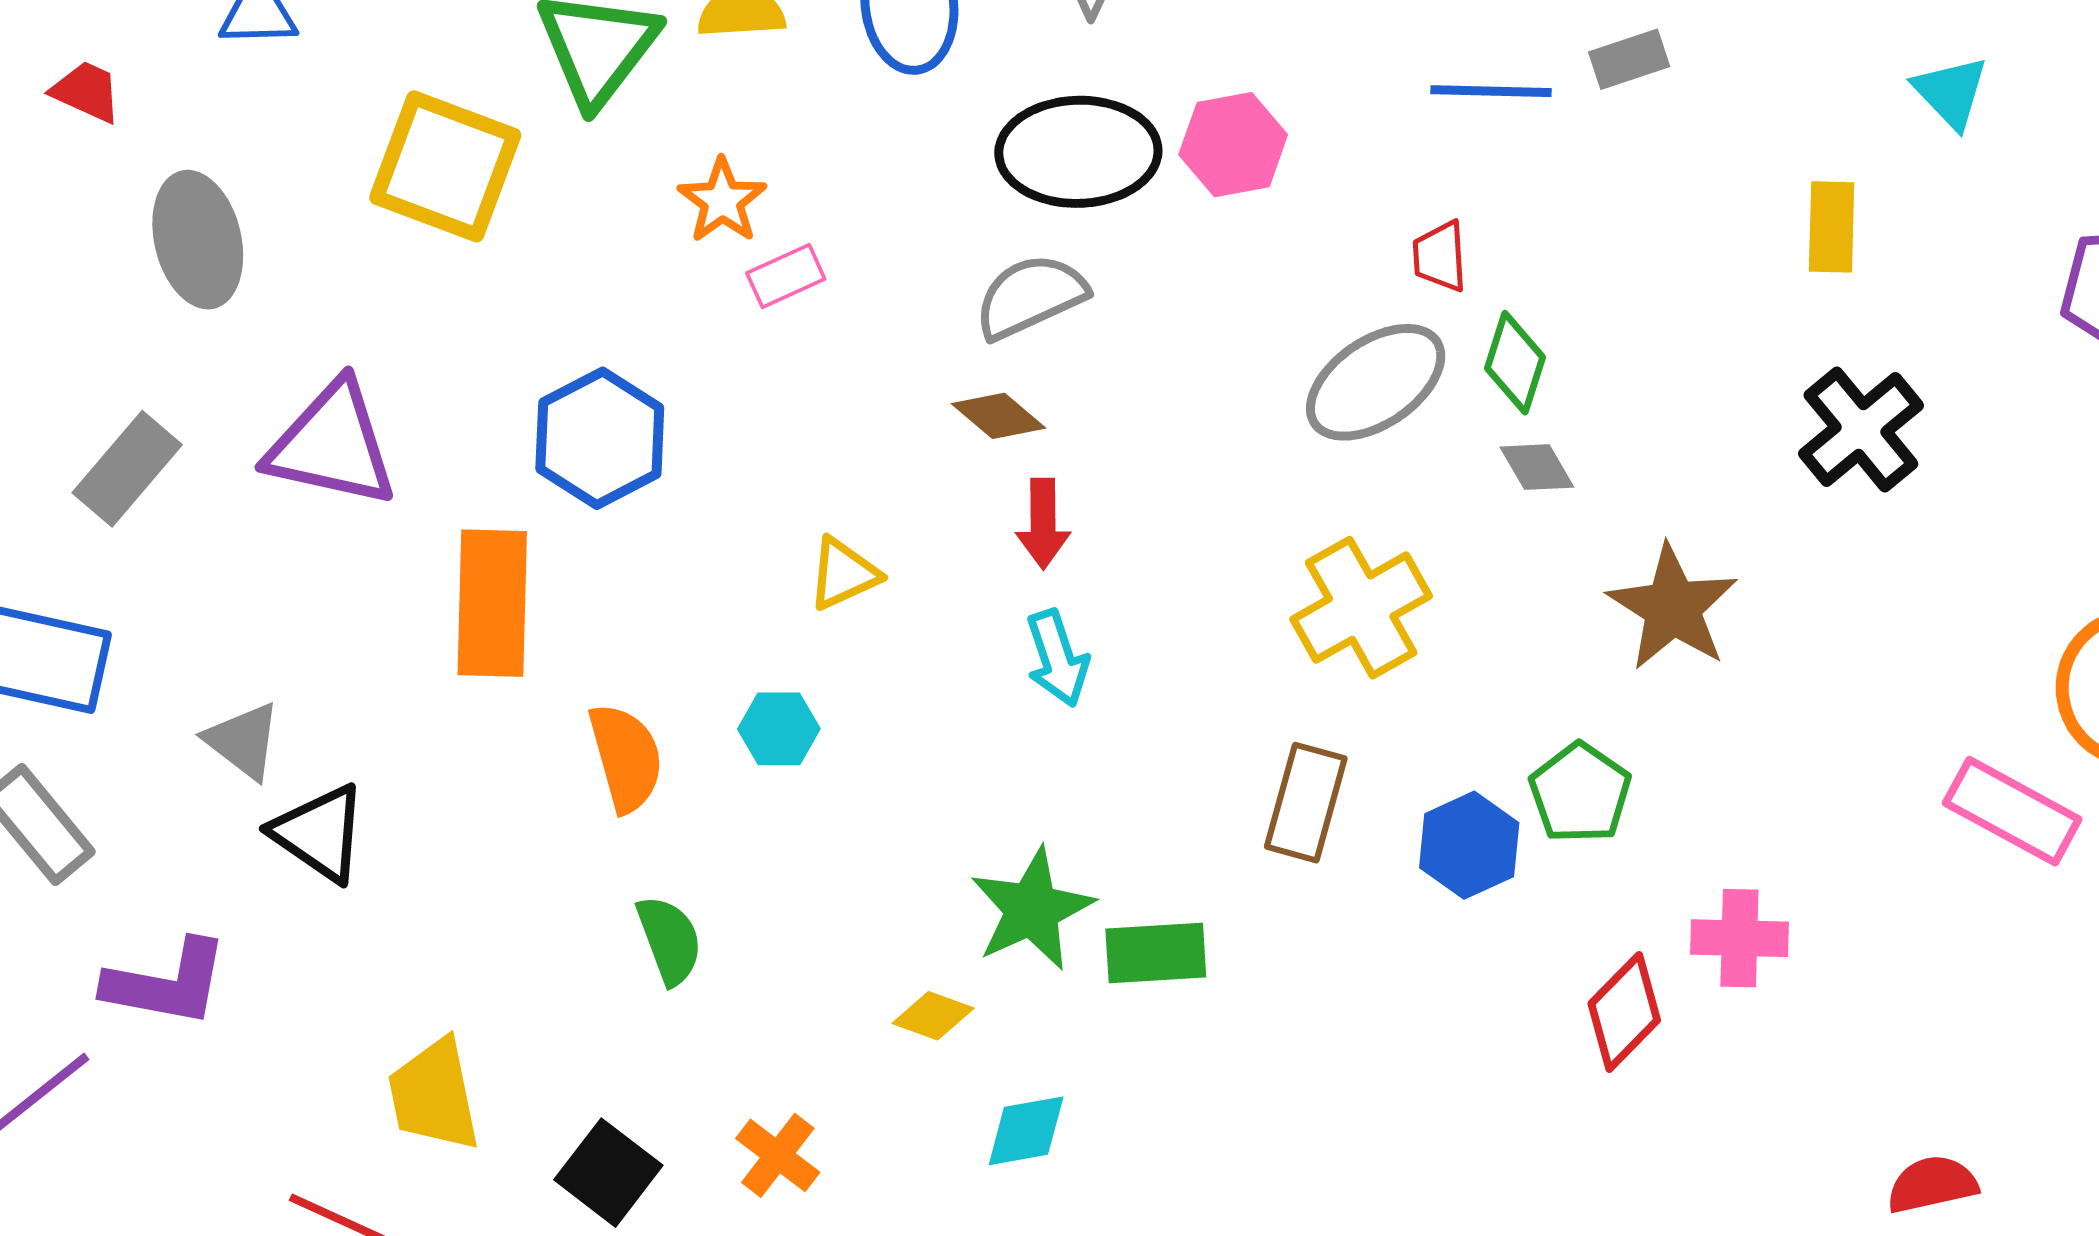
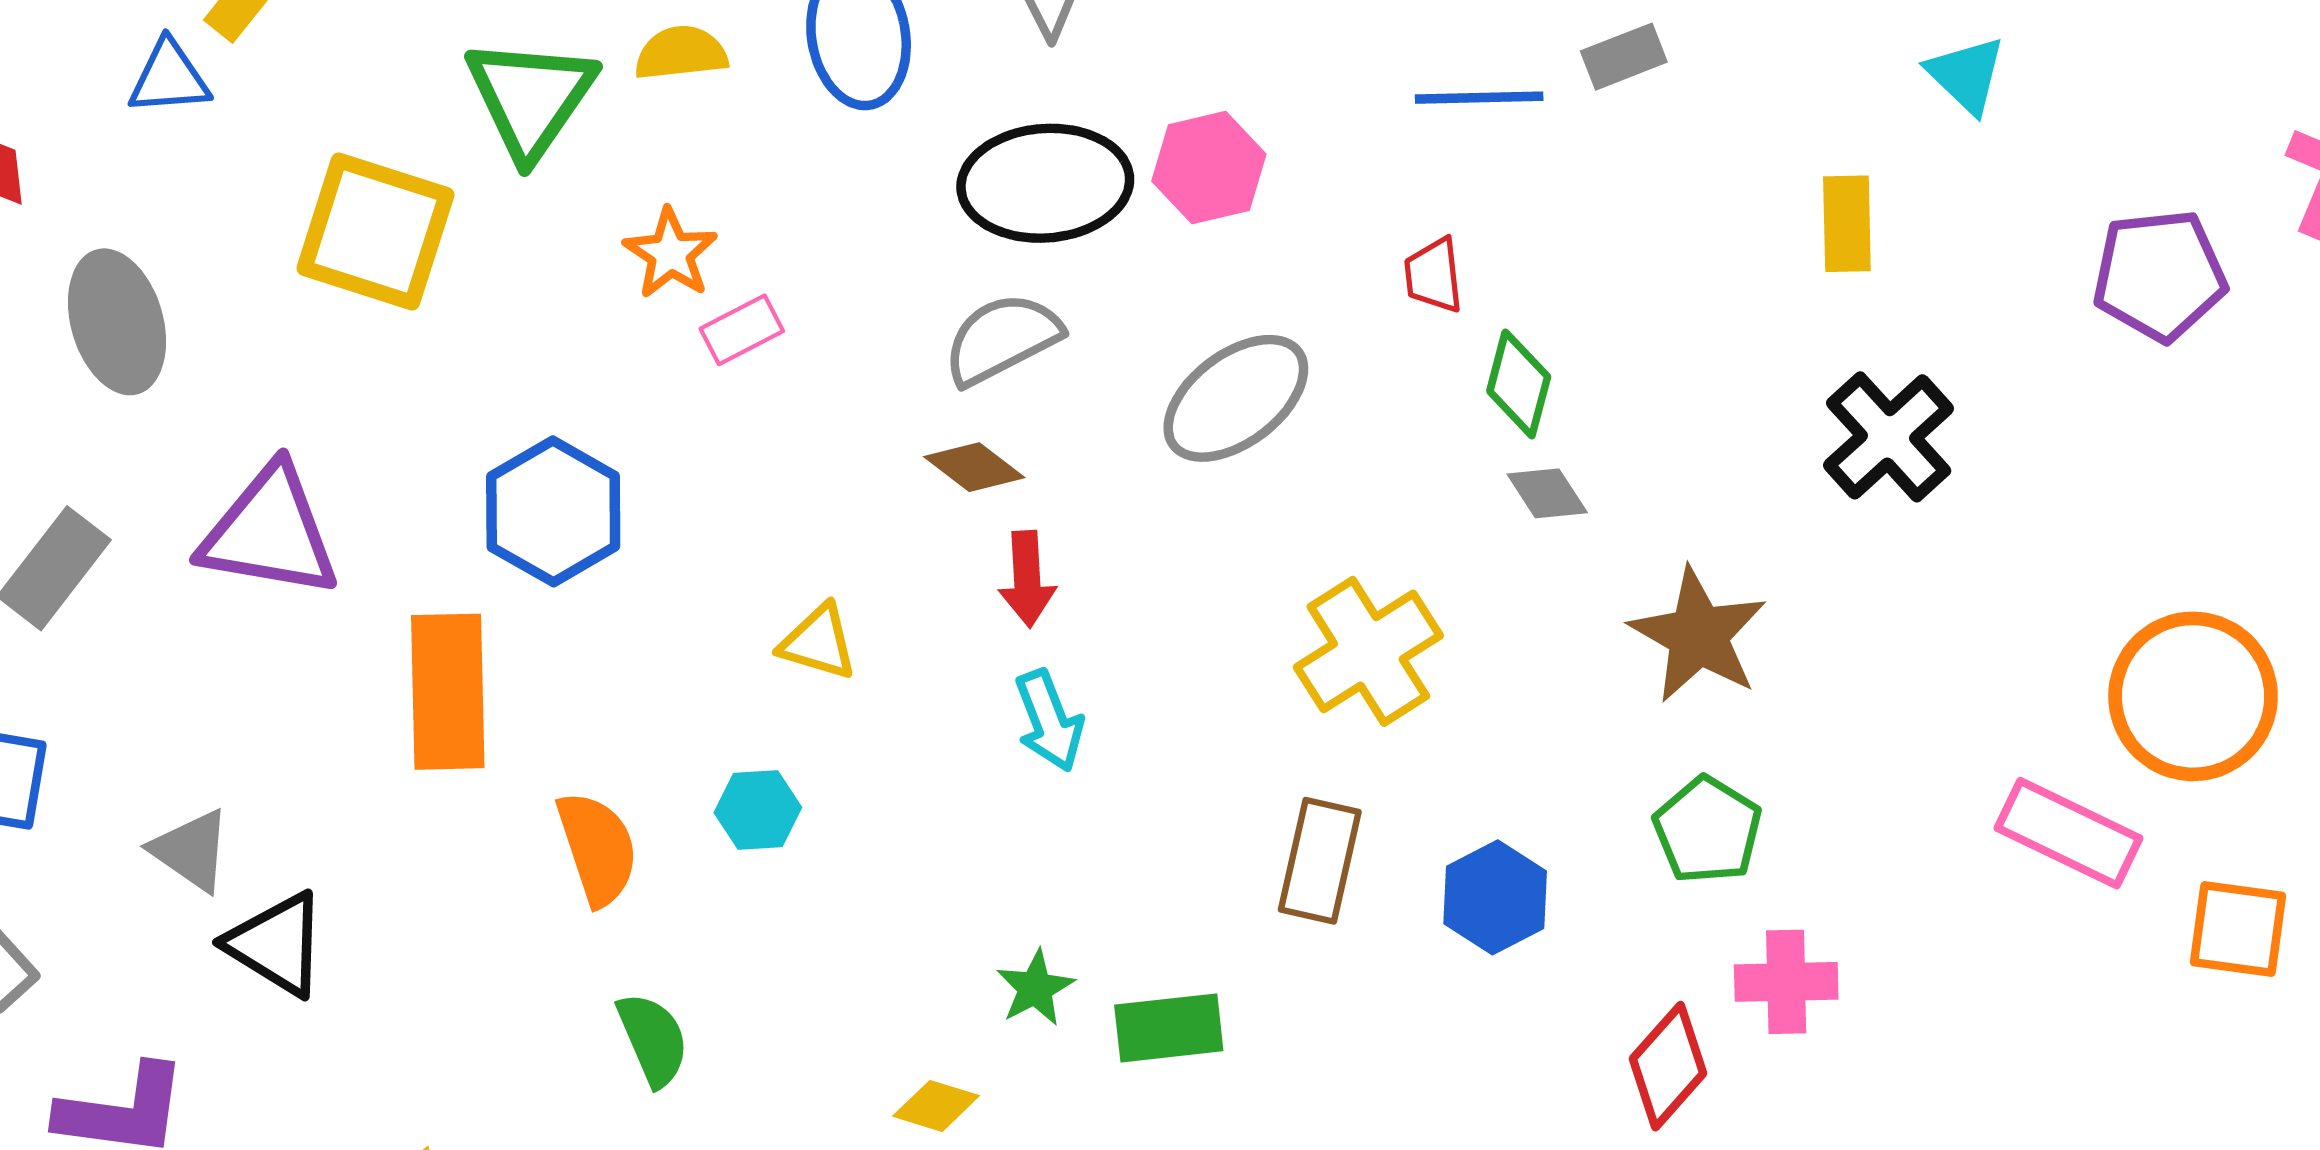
gray ellipse: (1376, 382) -> (1236, 398), moved
yellow triangle: (843, 574) -> (818, 642), turned 44
green pentagon: (1580, 793) -> (1708, 830), moved
green star: (1032, 909) -> (1035, 988), size x0.6

